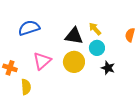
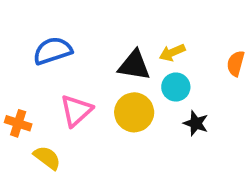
yellow arrow: (95, 29) -> (172, 53), turned -72
yellow semicircle: (26, 87) -> (47, 158), turned -49

